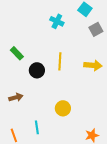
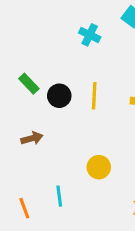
black circle: (37, 70) -> (59, 96), moved
brown arrow: (16, 97) -> (32, 138), moved

